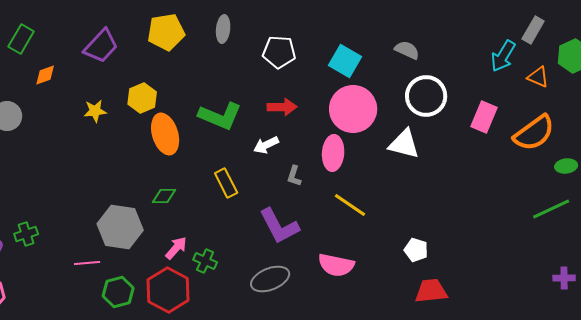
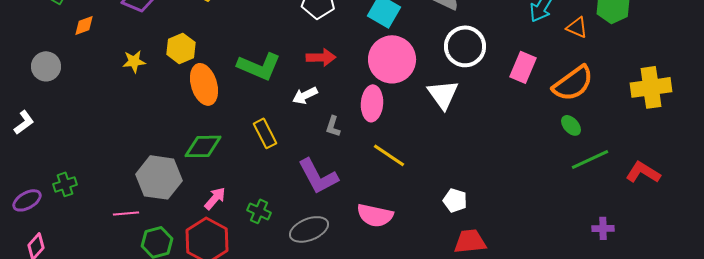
white triangle: (404, 144) -> (443, 94), turned 40
green ellipse: (566, 166) -> (571, 125), moved, turned 55
green diamond: (164, 196) -> (203, 146), size x1.5
green cross: (205, 261) -> (259, 211), moved

